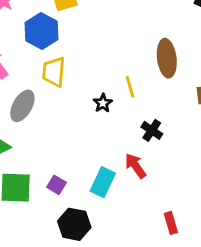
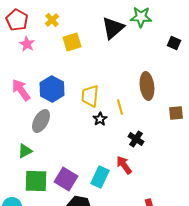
blue hexagon: (41, 31) -> (52, 89), moved
yellow trapezoid: (54, 72) -> (90, 96), moved
purple square: (56, 185) -> (66, 179), size x1.6

